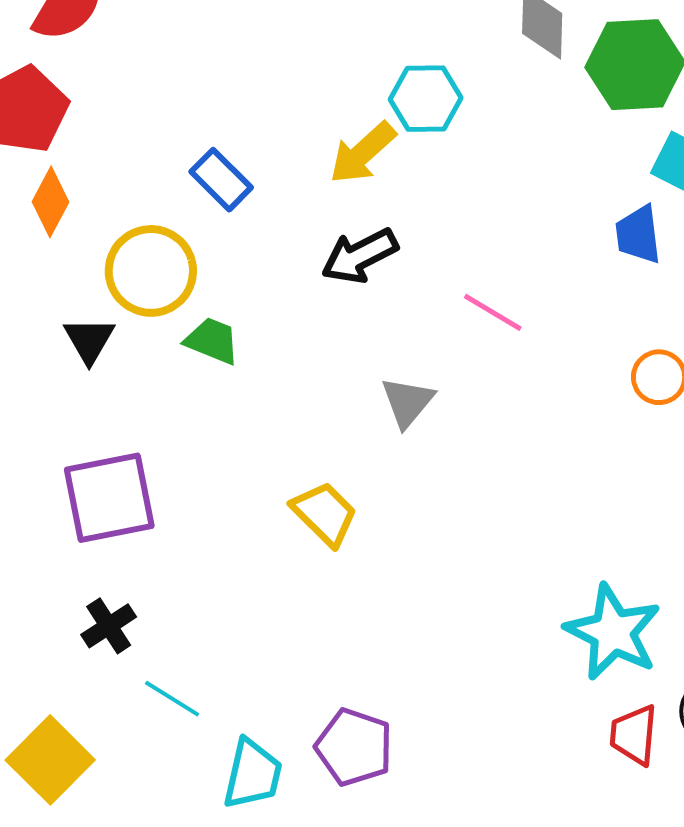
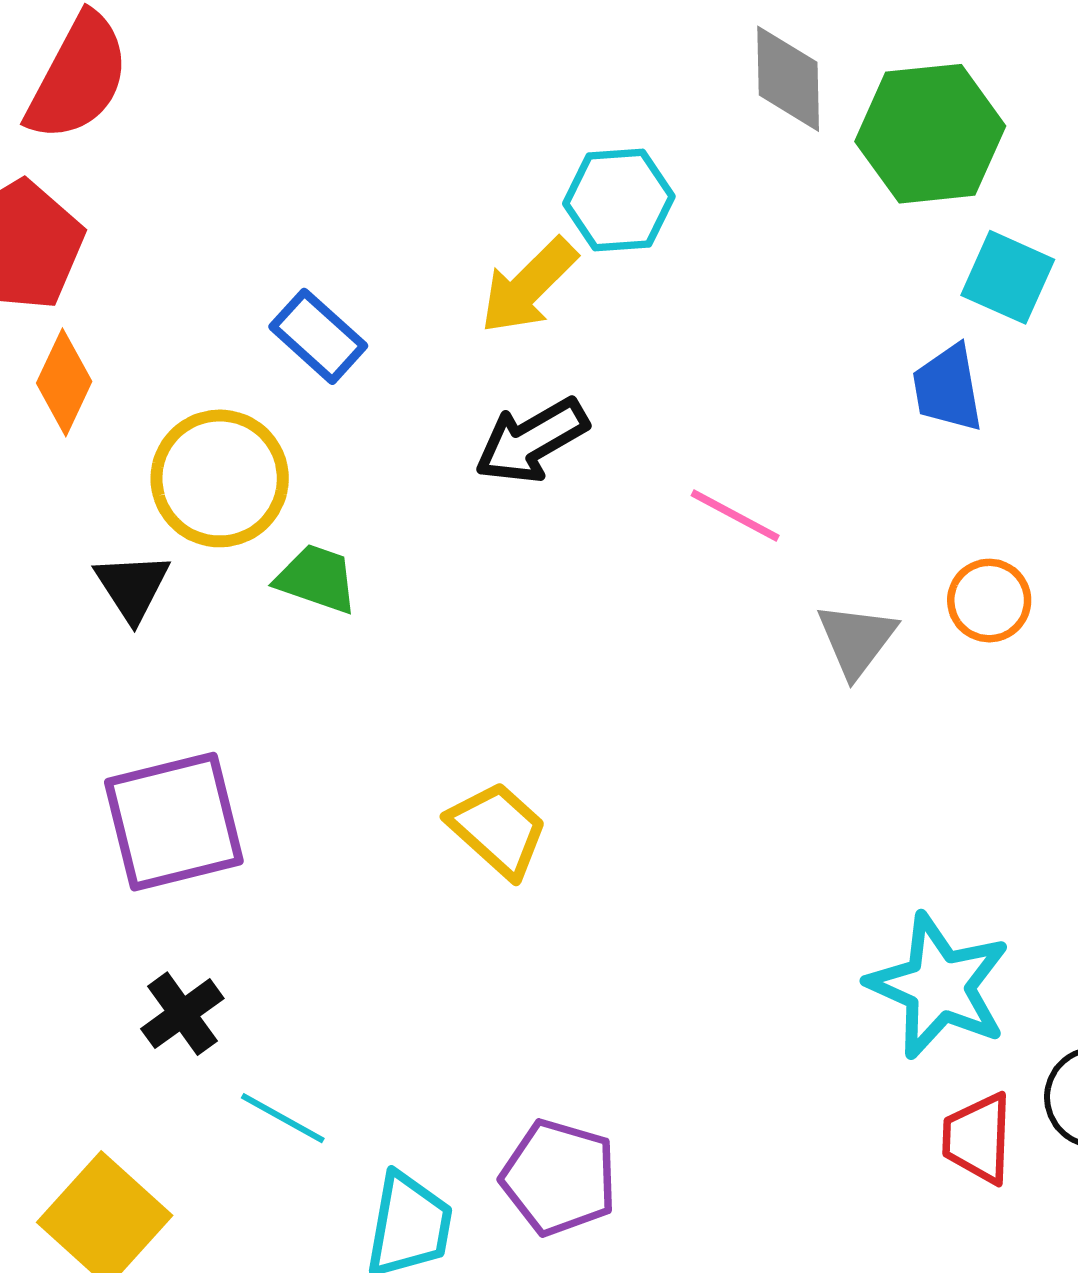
gray triangle: (407, 402) -> (856, 640), moved

